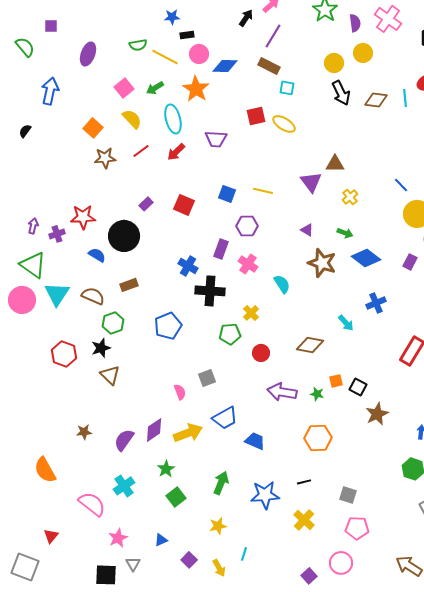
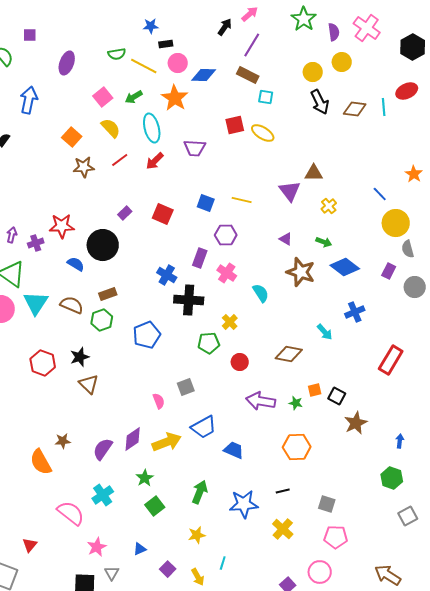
green hexagon: (113, 323) -> (102, 320), moved
orange semicircle: (45, 470) -> (41, 462), moved

